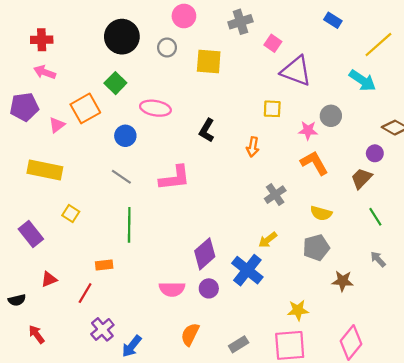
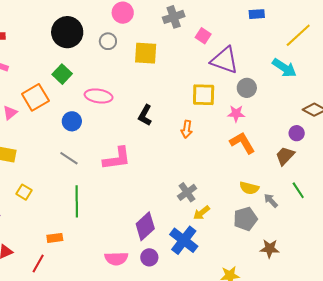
blue rectangle: (333, 20) -> (257, 14), turned -35
yellow square: (272, 109) -> (204, 95), size x1.4
gray circle: (331, 116) -> (247, 88), moved
gray cross: (275, 195) -> (187, 192), moved
gray arrow: (378, 259) -> (271, 201), moved

